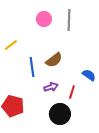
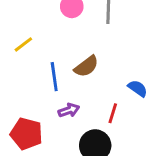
purple arrow: (51, 87) -> (69, 110), moved

